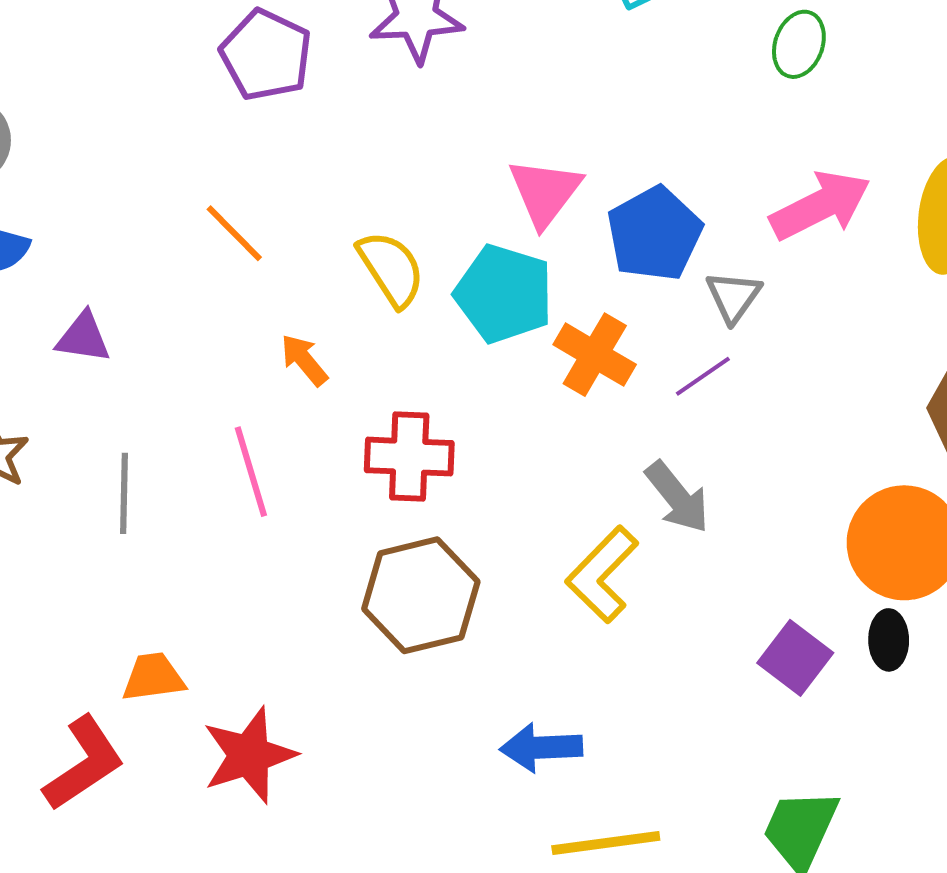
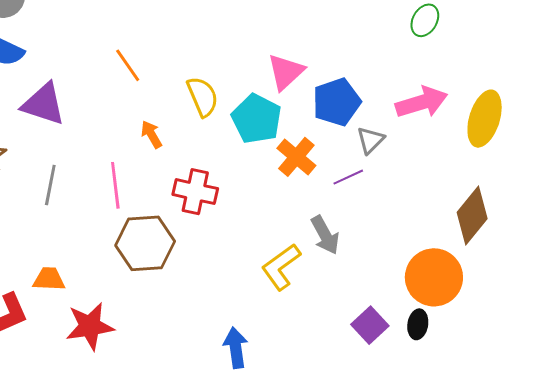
purple triangle: (83, 337) -> (44, 104), size x1.6
brown hexagon: (421, 595) -> (145, 243), moved
blue arrow: (541, 748) -> (236, 348), turned 75

